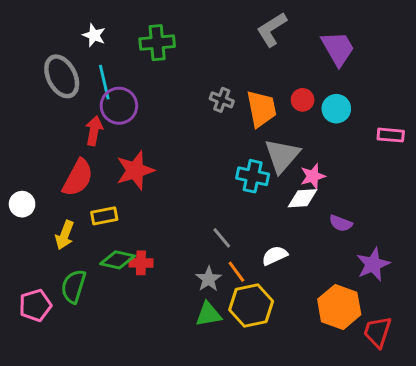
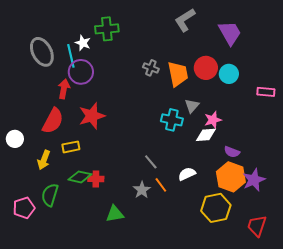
white star: (94, 35) -> (83, 43), moved
red circle: (303, 100) -> (206, 68), size x1.5
gray triangle: (282, 156) -> (192, 106), size x0.6
yellow hexagon: (251, 305) -> (216, 208), moved
orange hexagon: (339, 307) -> (231, 177), moved
green triangle: (209, 314) -> (115, 214), moved

